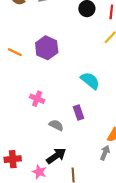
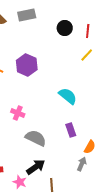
purple rectangle: (78, 112) -> (71, 130), moved
gray semicircle: (56, 125) -> (36, 138), size x1.5

